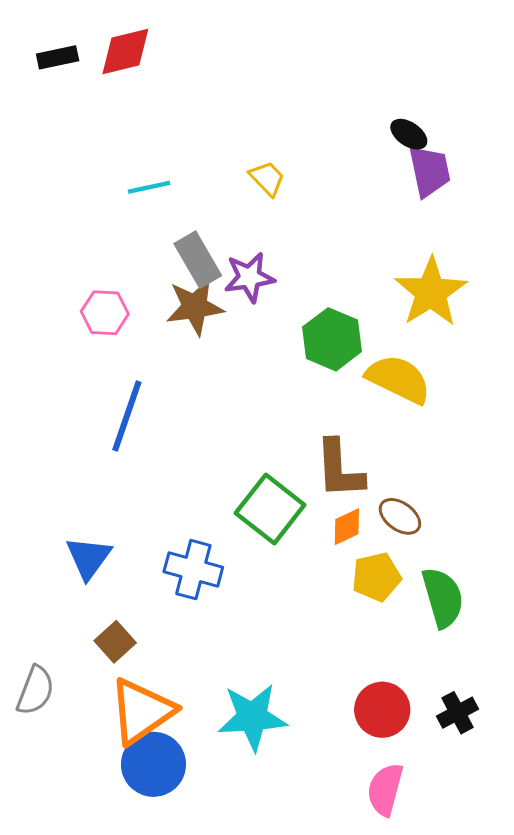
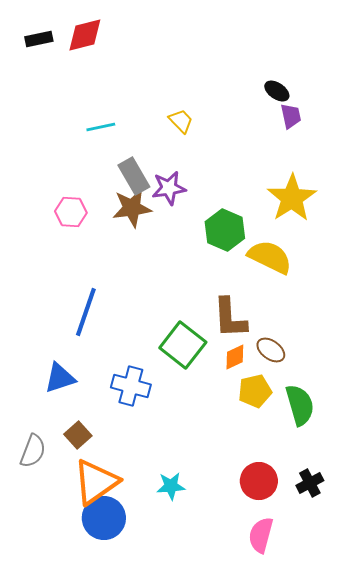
purple trapezoid: (429, 171) -> (291, 116), size x0.7
blue line: (127, 416) -> (86, 312), moved
blue triangle: (89, 558) -> (60, 378), turned 36
gray semicircle: (35, 691) -> (33, 451), moved
cyan star: (252, 717) -> (171, 486), size x0.6

